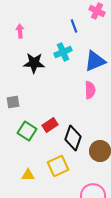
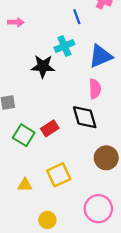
pink arrow: (20, 31) -> (16, 22), turned 96
black star: (34, 63) -> (43, 66), moved
black diamond: (73, 138) -> (85, 117), moved, turned -35

